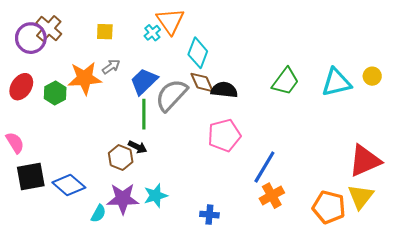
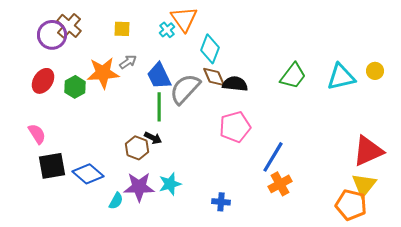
blue trapezoid: (144, 81) -> (159, 76), turned -72
orange pentagon: (329, 207) -> (351, 205), moved

